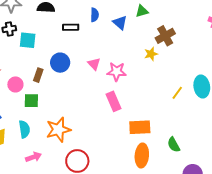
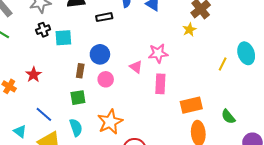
pink triangle: (94, 64) -> (136, 67), moved
pink circle: (15, 84) -> (106, 79), moved
pink rectangle: (114, 101) -> (160, 84), turned 36

